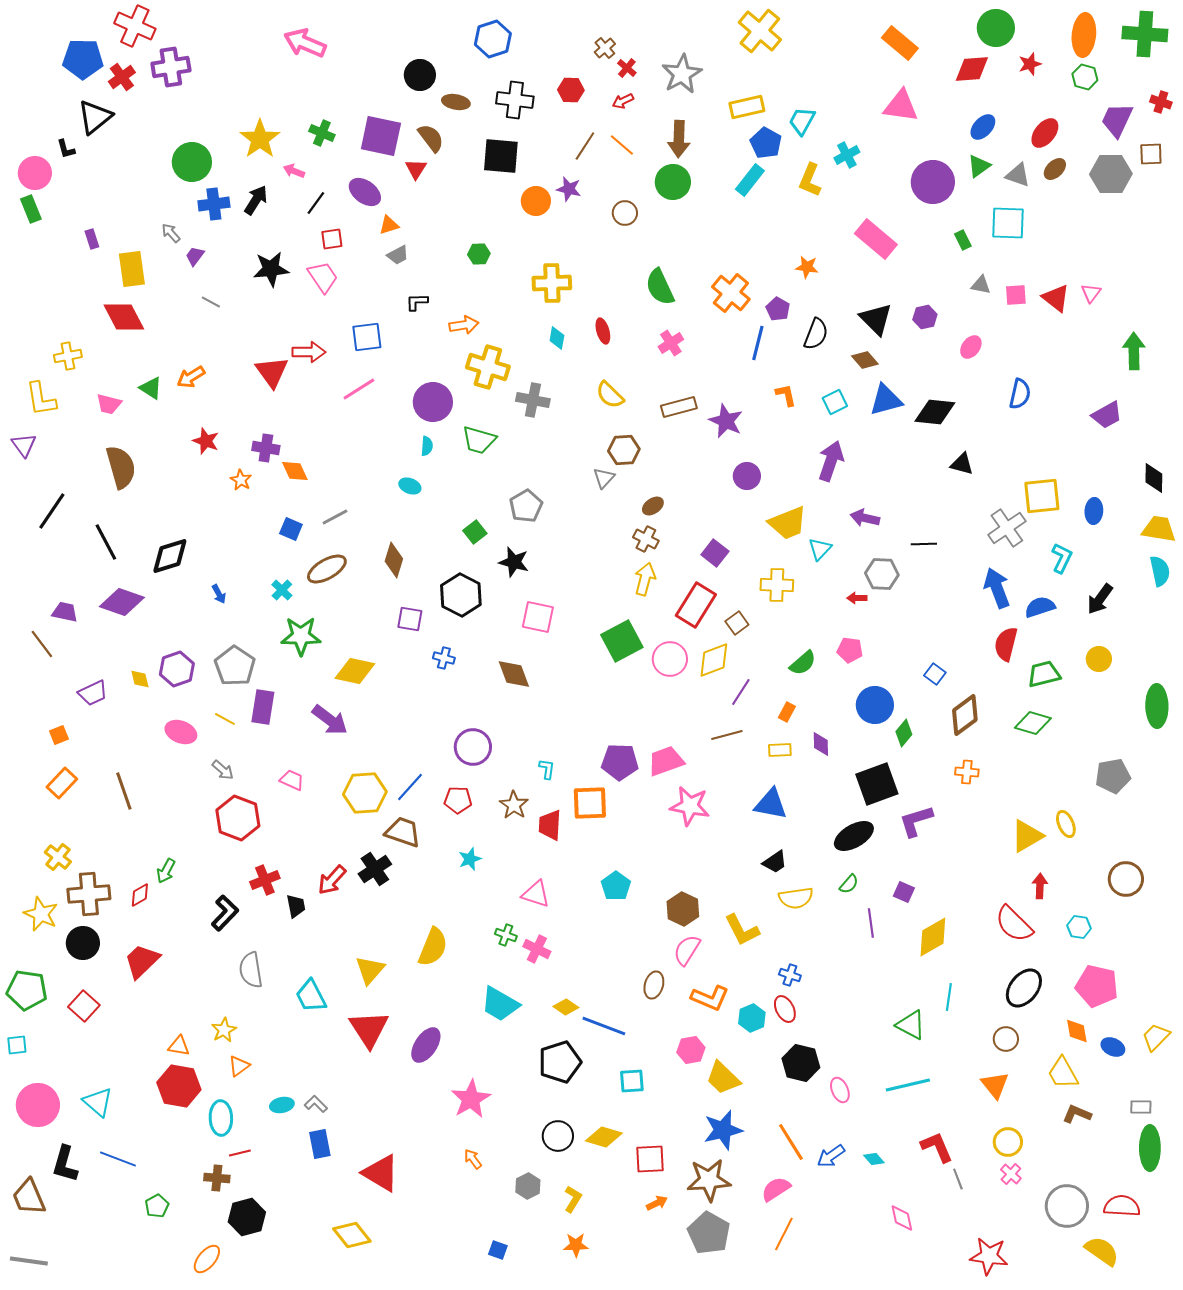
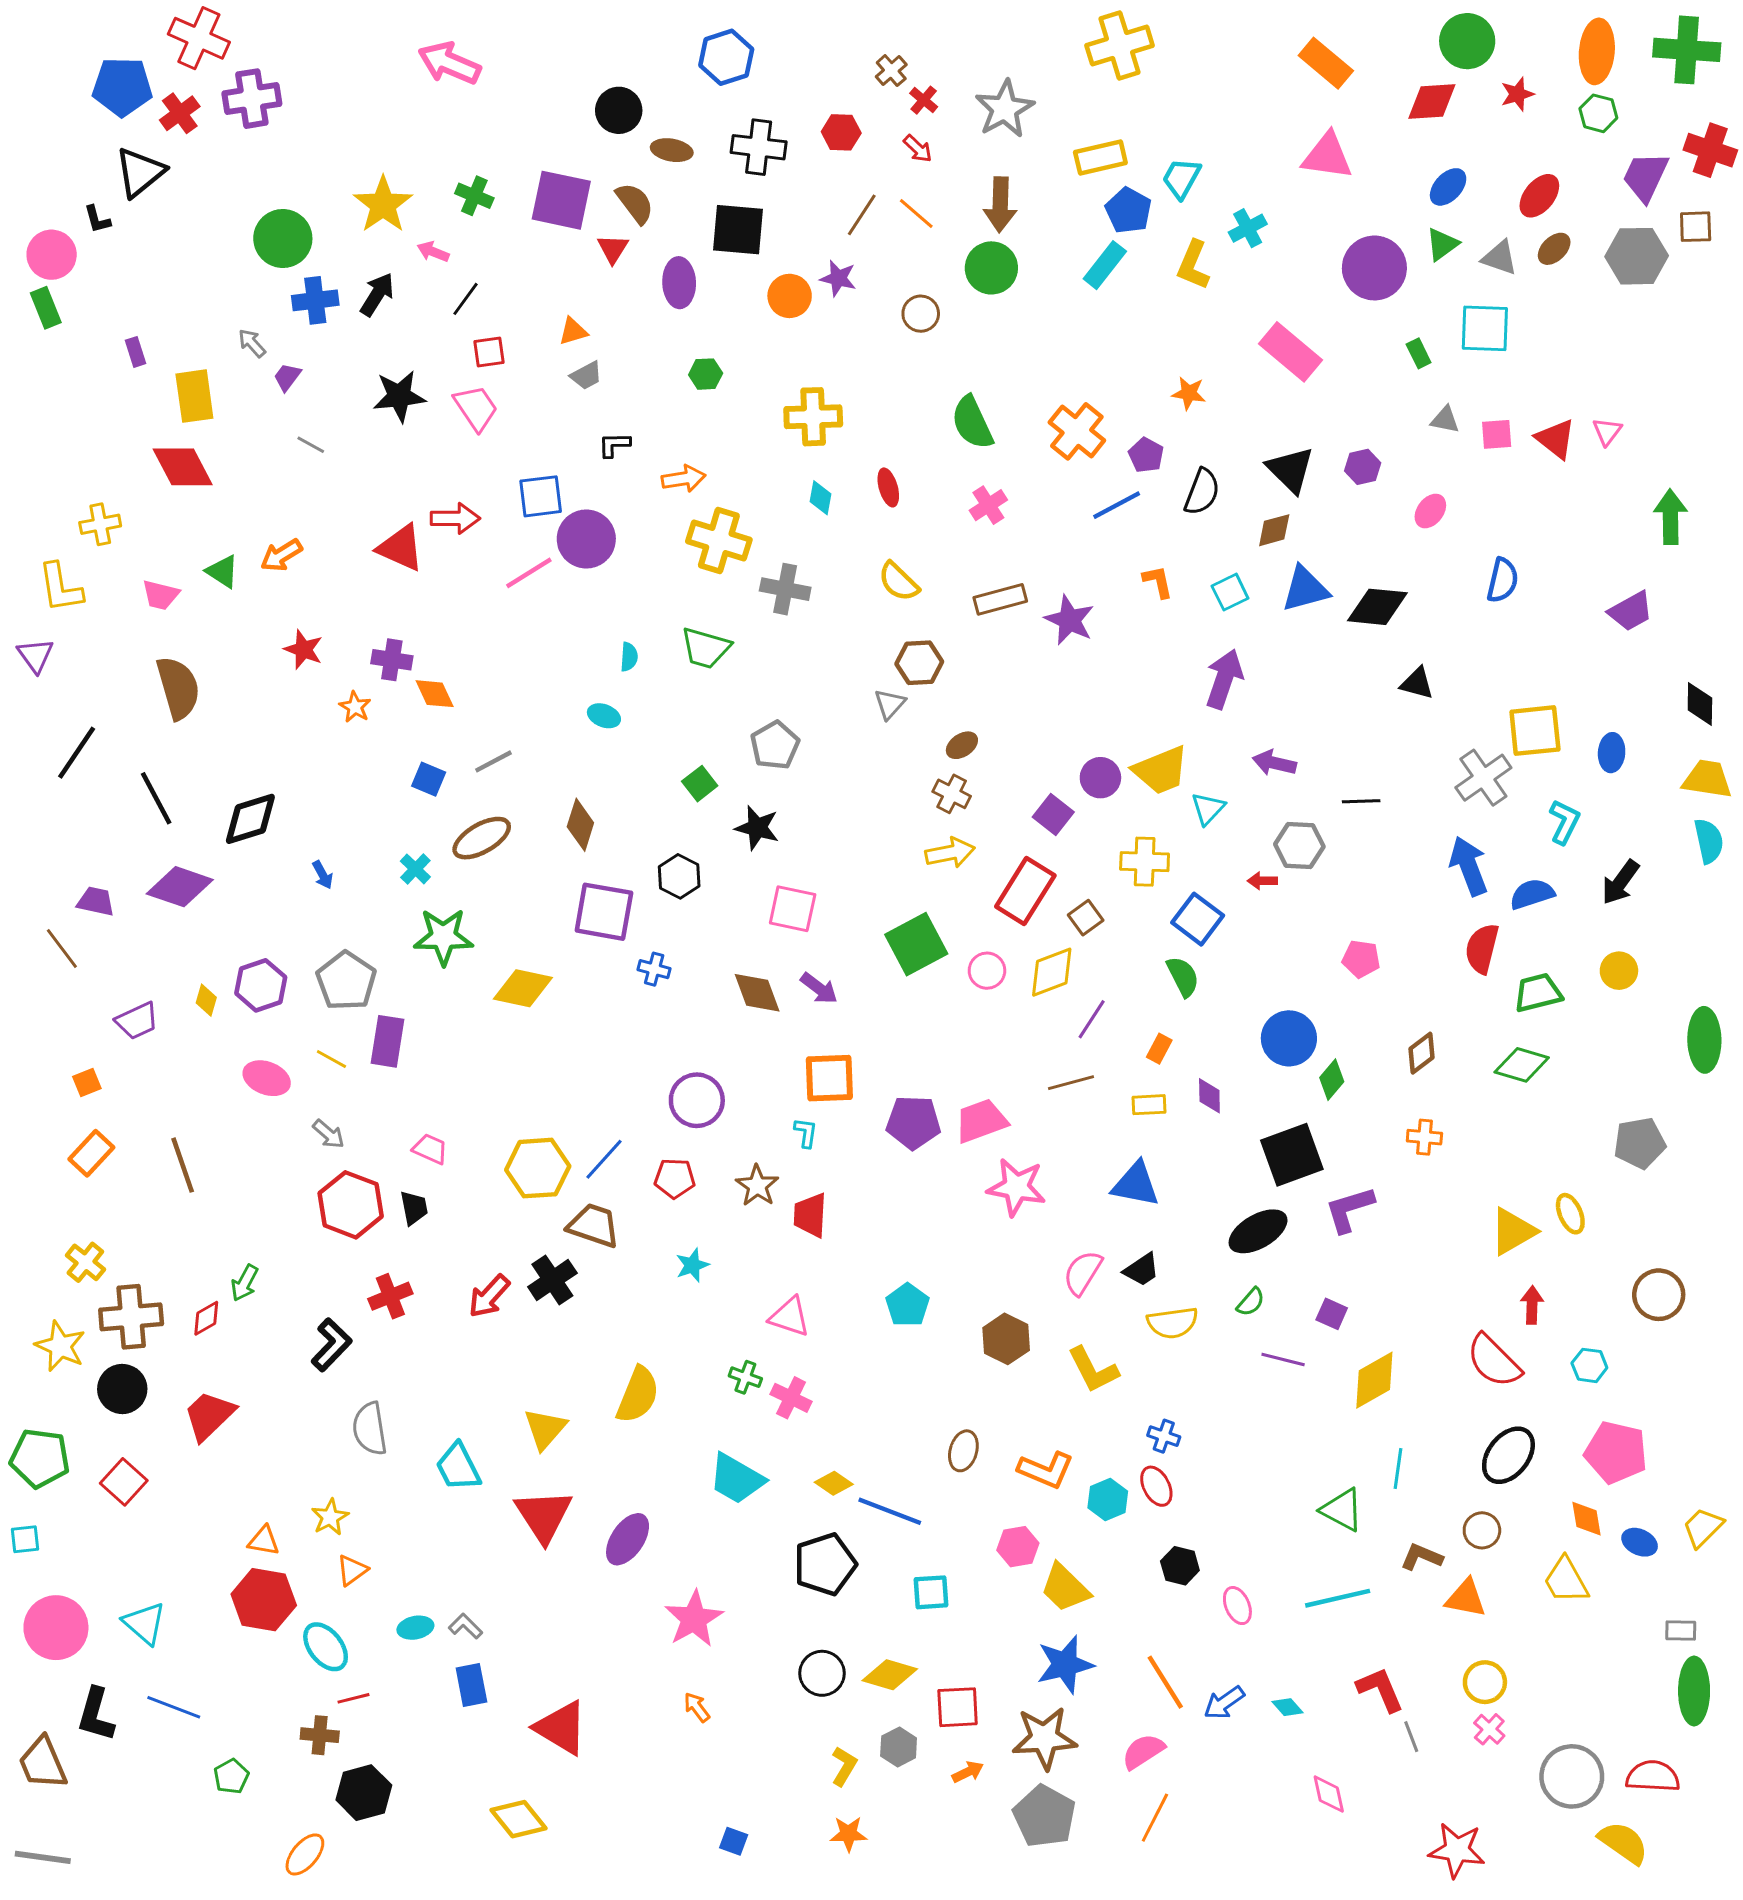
yellow cross: (760, 31) -> (1120, 46), turned 33
red arrow: (623, 101) -> (918, 149), turned -110
red cross: (1161, 102) -> (1710, 150), size x1.6
purple ellipse: (365, 192) -> (679, 283), moved, turned 52
blue line: (758, 343) -> (1117, 505), turned 48
brown diamond: (865, 360) -> (1274, 530), turned -64
red triangle: (272, 372) -> (401, 548), turned -30
purple circle: (433, 402) -> (586, 539), moved
purple circle: (747, 476) -> (1100, 778), moved
yellow arrow: (645, 579) -> (950, 853), turned 64
black hexagon: (461, 595) -> (679, 876), size x0.7
purple square: (410, 619) -> (604, 912), size x1.6
pink pentagon: (850, 650) -> (1361, 959), moved
pink circle: (670, 659) -> (987, 971), size x0.7
green semicircle: (803, 663) -> (1183, 977), turned -76
blue square: (935, 674) -> (1198, 919), moved, size x1.6
yellow diamond: (140, 679) -> (206, 1000), turned 30
brown diamond: (965, 715) -> (1422, 1053), size x0.7
purple arrow: (330, 720) -> (819, 988), moved, size x0.7
orange square: (590, 803) -> (829, 1078), moved
black trapezoid: (296, 906) -> (414, 1208), moved
purple line: (871, 923) -> (1283, 1360), turned -68
pink semicircle: (687, 950) -> (1083, 1273), moved
black hexagon: (801, 1063) -> (1180, 1566), size x0.7
orange triangle: (995, 1085) -> (1466, 1598), turned -40
brown L-shape: (1077, 1114) -> (1422, 1557), moved
cyan ellipse: (221, 1118) -> (326, 1647), turned -36
gray hexagon: (528, 1186) -> (899, 1747), moved

